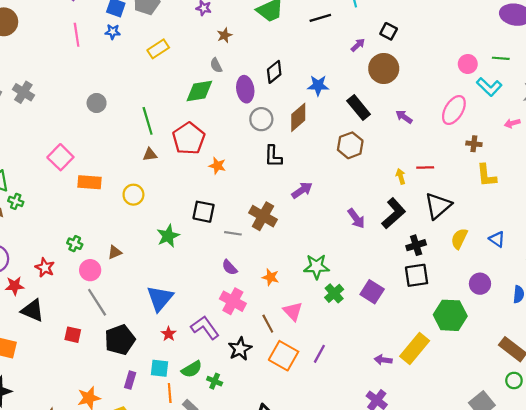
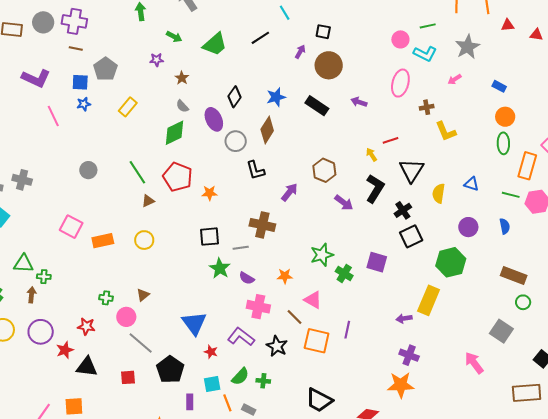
brown hexagon: (350, 145) -> (324, 170), moved
green star: (168, 236) -> (220, 268), moved

